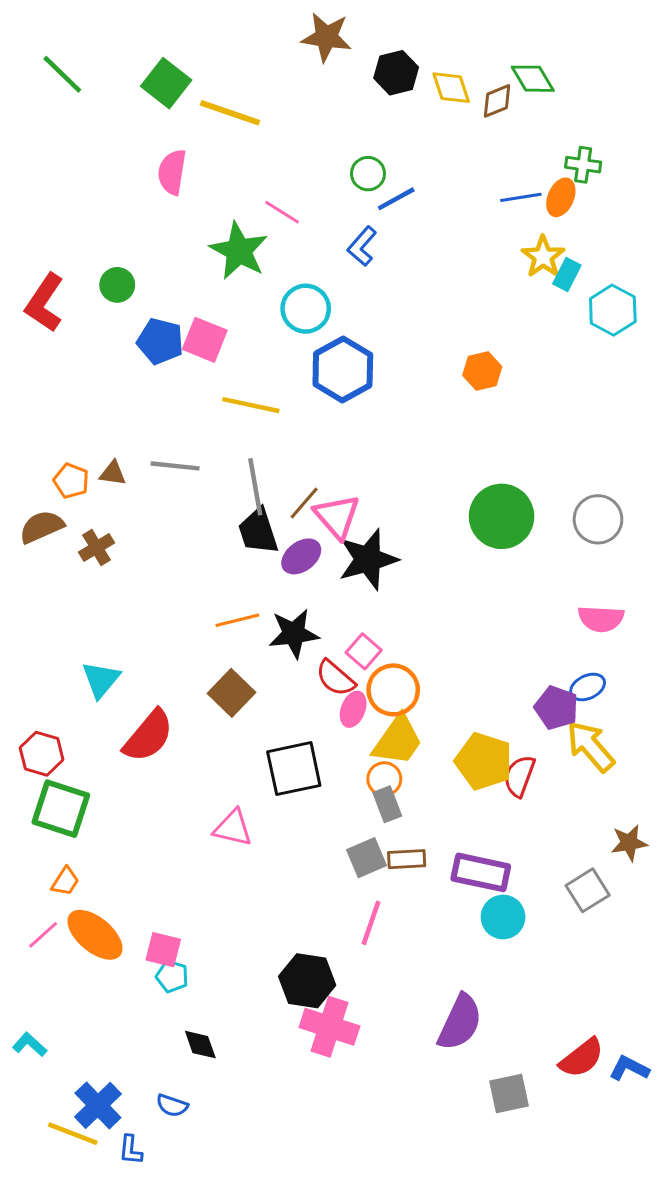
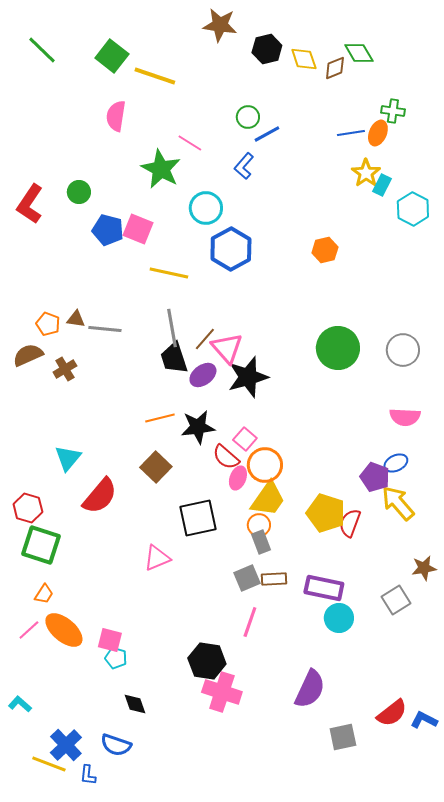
gray line: (175, 466) -> (105, 329), moved
pink triangle: (233, 828) -> (157, 558), turned -36
blue semicircle: (172, 1105) -> (116, 745), size x1.4

